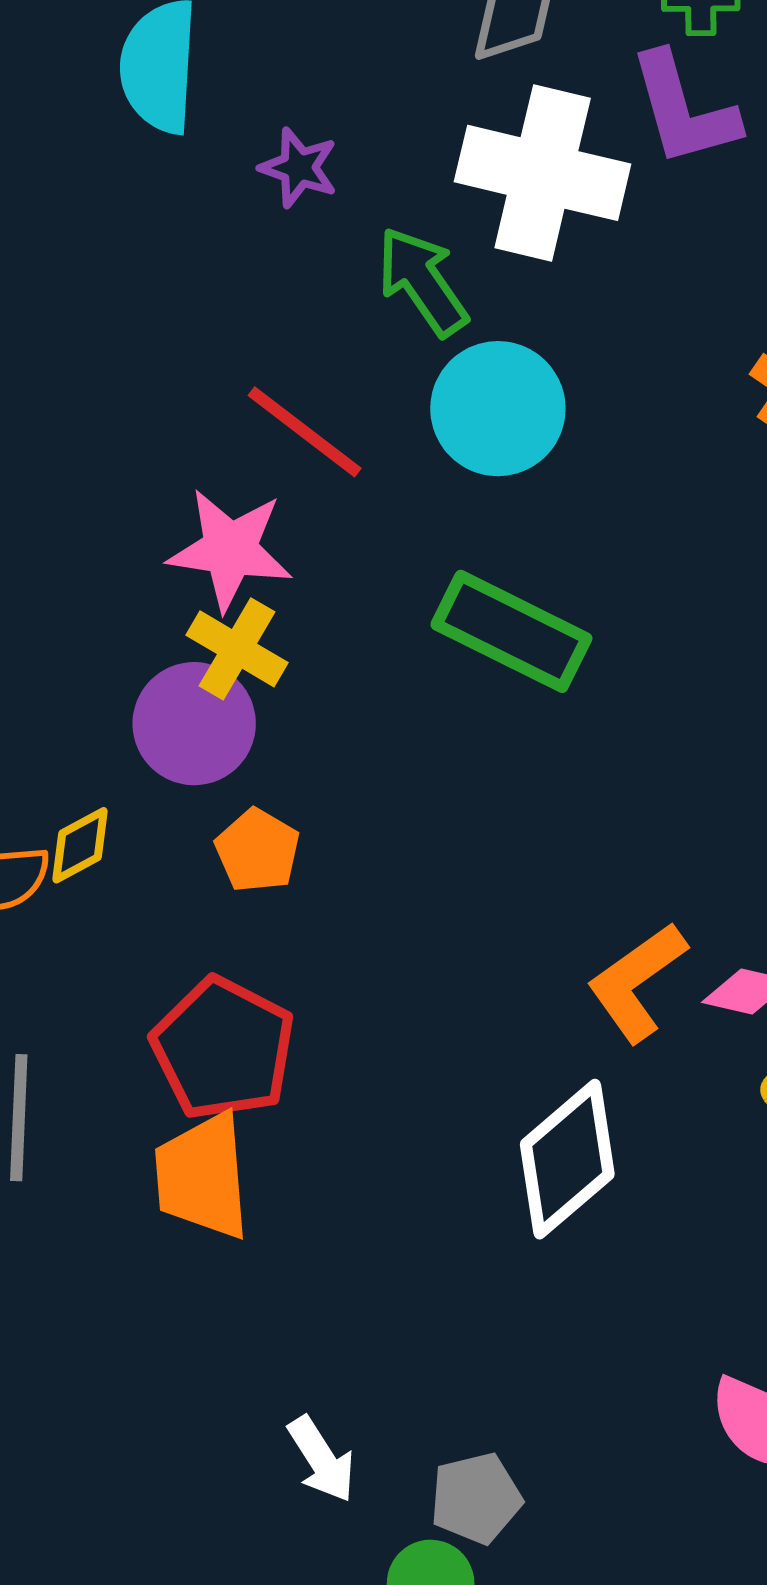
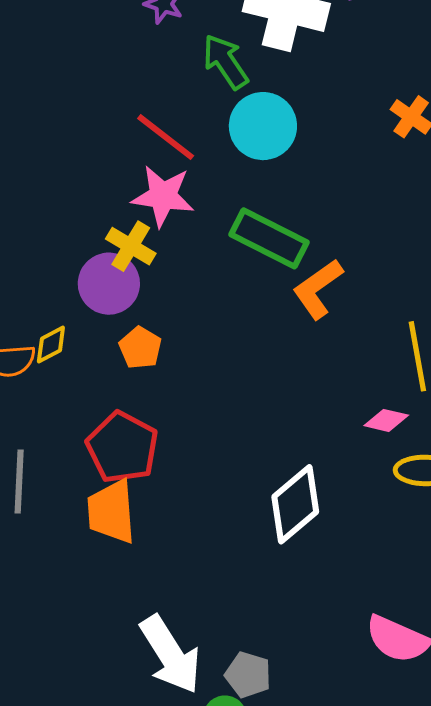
pink star: (230, 550) -> (163, 196), moved
orange L-shape: (637, 982) -> (318, 289), moved
white arrow: (321, 1459) -> (170, 655), size x1.8
gray pentagon: (476, 1498) -> (248, 675), turned 30

